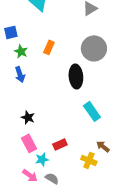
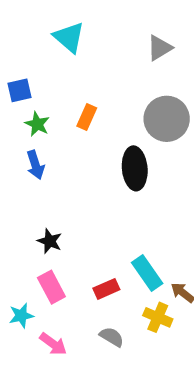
cyan rectangle: (92, 111) -> (147, 273), moved
cyan star: (42, 159) -> (21, 316), moved
gray semicircle: (52, 178) -> (112, 337), moved

